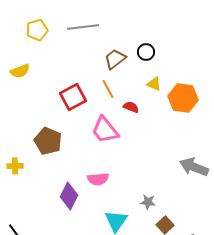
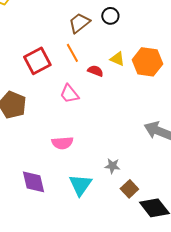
yellow triangle: (154, 84) -> (117, 59), moved
pink trapezoid: (105, 130) -> (69, 94), size x0.7
purple diamond: (69, 196) -> (33, 182), moved, turned -40

